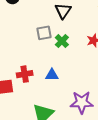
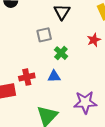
green cross: (62, 41) -> (61, 53), moved

